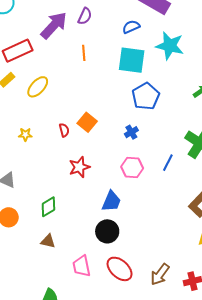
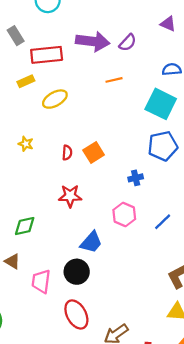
purple arrow: (54, 25) -> (93, 41), turned 36
orange line: (84, 53) -> (114, 80), turned 63
pink trapezoid: (82, 266) -> (41, 281), moved

